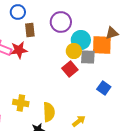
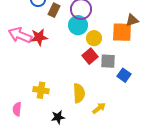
brown rectangle: (30, 30) -> (54, 10), moved, turned 32
cyan circle: (81, 40) -> (78, 25), moved
gray square: (88, 57) -> (108, 61), moved
yellow semicircle: (49, 112) -> (79, 93), moved

